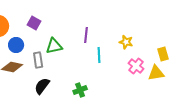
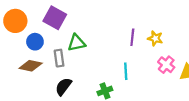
purple square: (34, 23) -> (55, 18), size x1.5
purple line: (86, 35) -> (132, 37), moved
cyan line: (99, 55) -> (126, 71), moved

